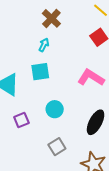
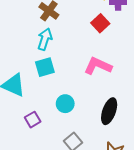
cyan arrow: (44, 45) -> (45, 39), size x1.5

